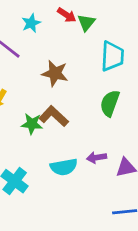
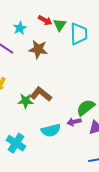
cyan trapezoid: (112, 56) -> (79, 34), moved
brown star: (55, 73) -> (38, 49), moved
green semicircle: (110, 103) -> (86, 108), moved, turned 36

